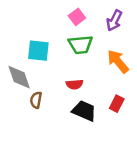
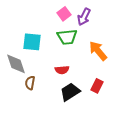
purple arrow: (114, 20) -> (84, 17), moved
black trapezoid: (84, 111) -> (70, 92), turned -55

